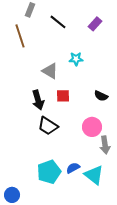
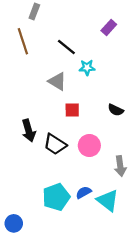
black line: (58, 22) -> (66, 47), moved
black arrow: (38, 100) -> (29, 131), moved
pink circle: (92, 127) -> (89, 145), moved

